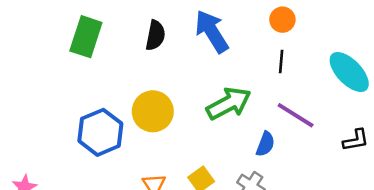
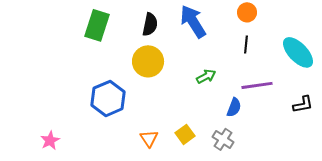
green arrow: (229, 103) -> (206, 76), size x0.6
yellow circle: (153, 111) -> (148, 61), moved
purple line: (296, 115) -> (257, 85), turned -40

